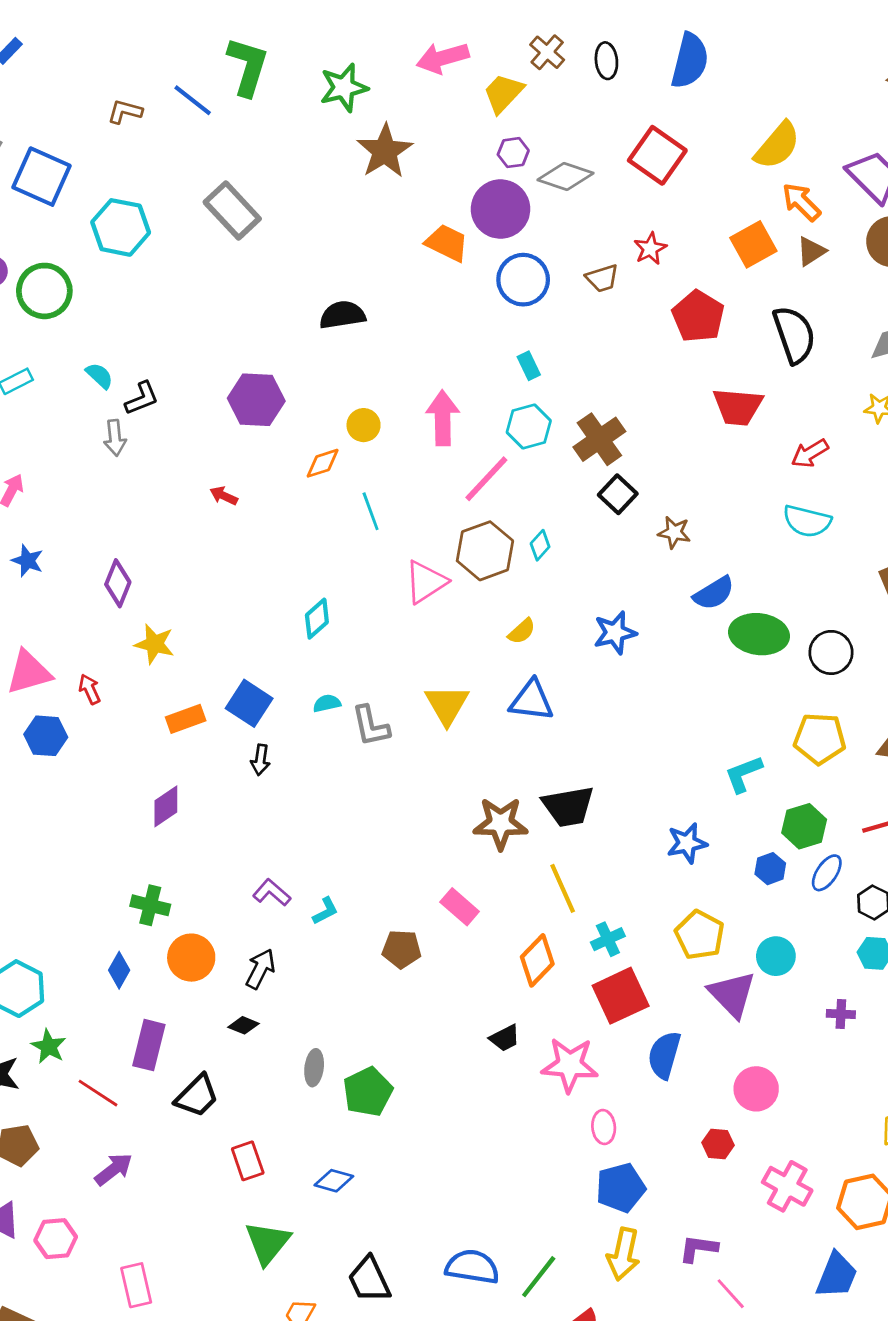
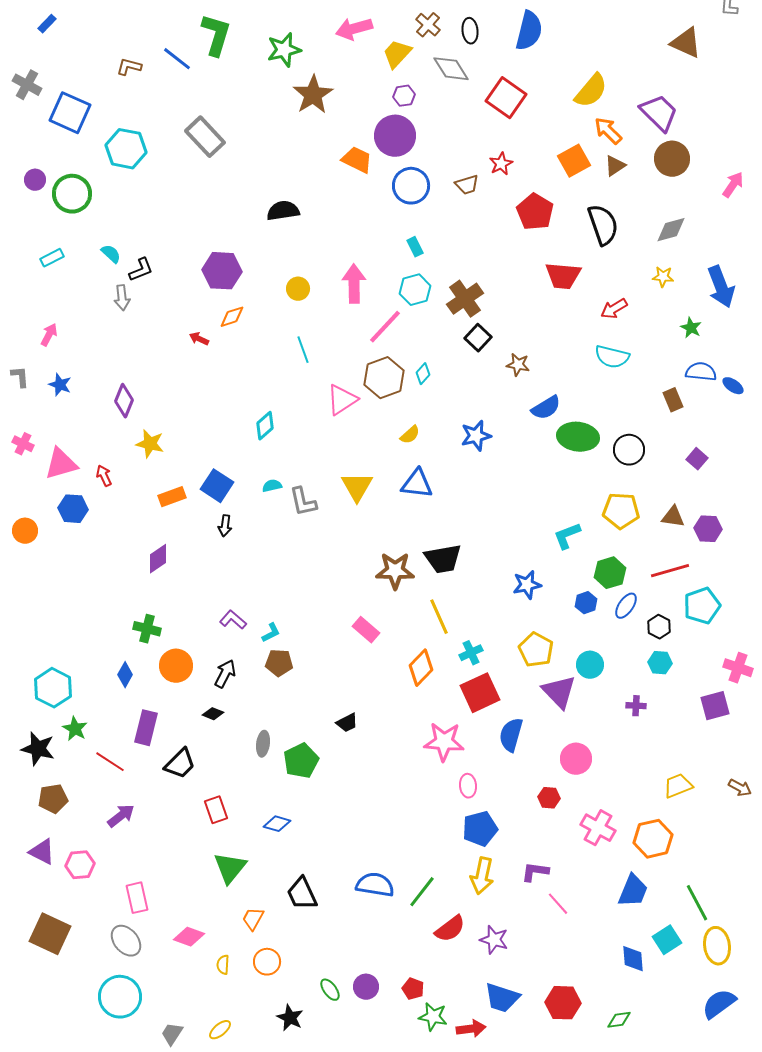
gray diamond: (565, 177) -> (451, 69), moved, turned 39
orange diamond: (323, 463) -> (232, 317), moved
brown pentagon: (402, 949) -> (279, 663), moved
black trapezoid: (505, 1038) -> (347, 723), moved

